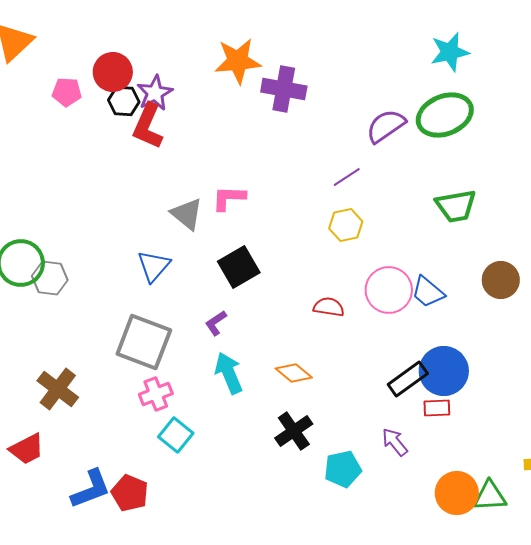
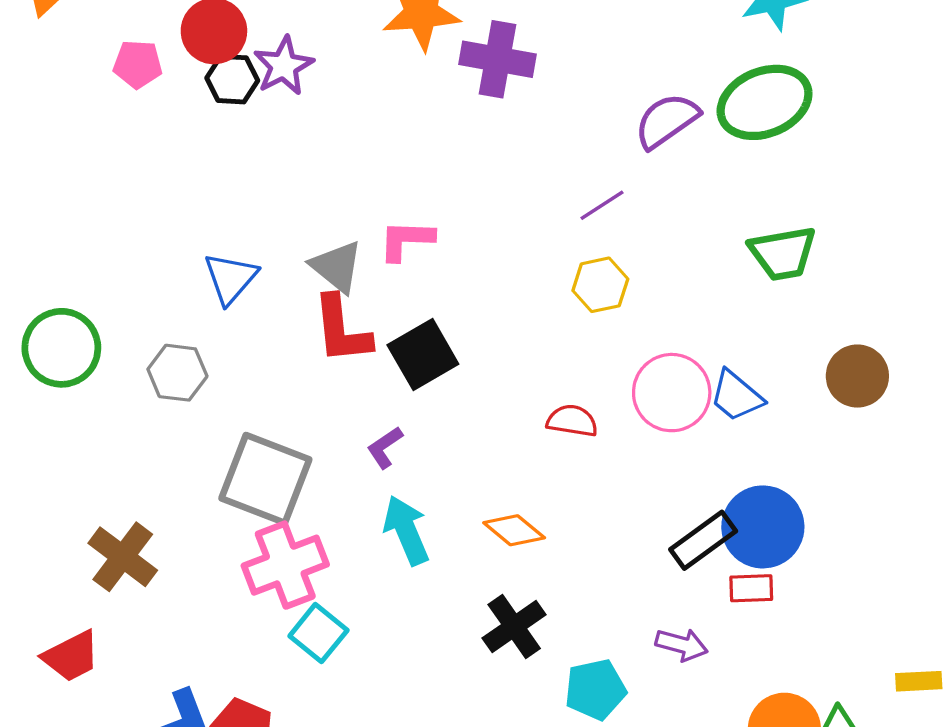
red L-shape: (148, 126) -> (342, 330), moved, turned -30
blue triangle: (154, 266) -> (231, 278), moved
gray hexagon: (50, 278) -> (177, 373), moved
pink cross: (156, 394) -> (285, 565), size x1.5
purple arrow: (395, 442) -> (682, 645), turned 144

